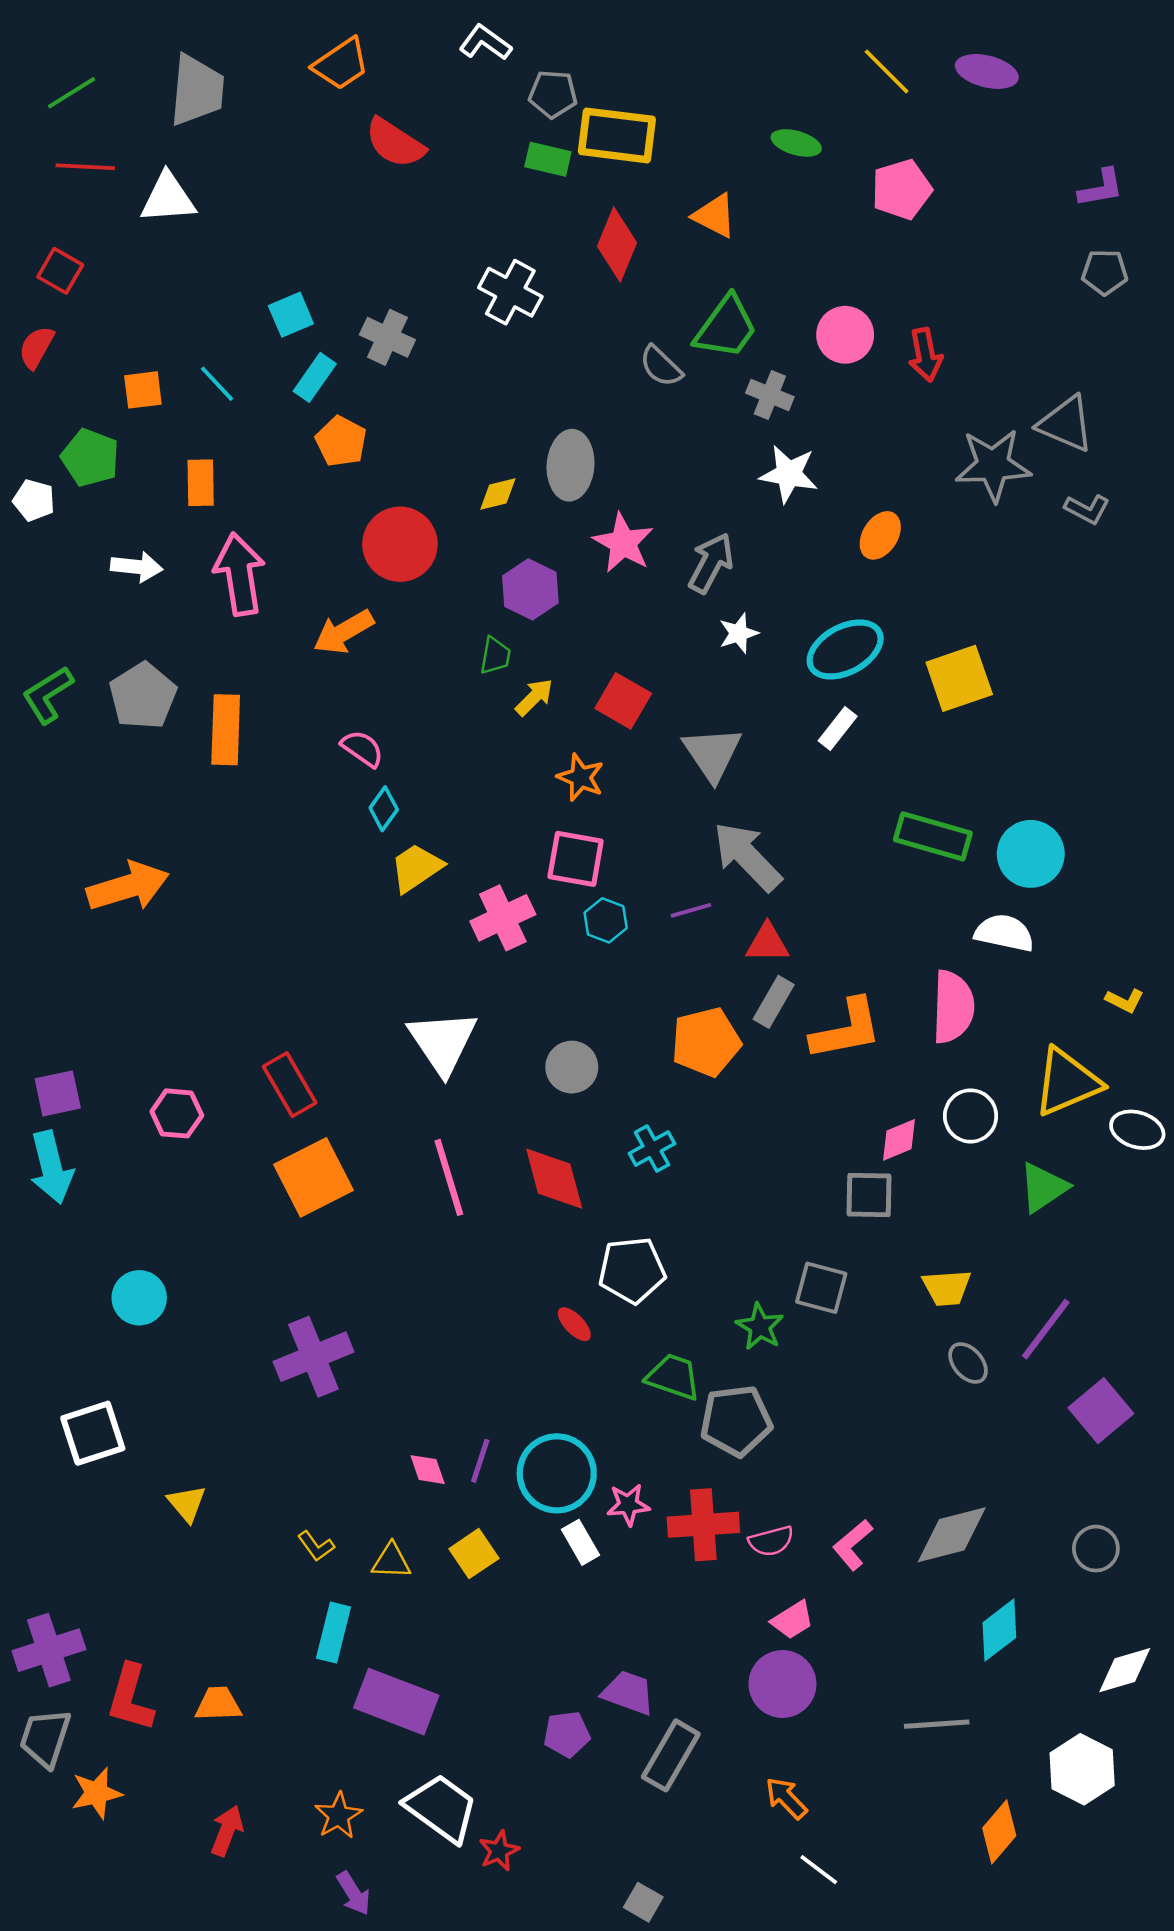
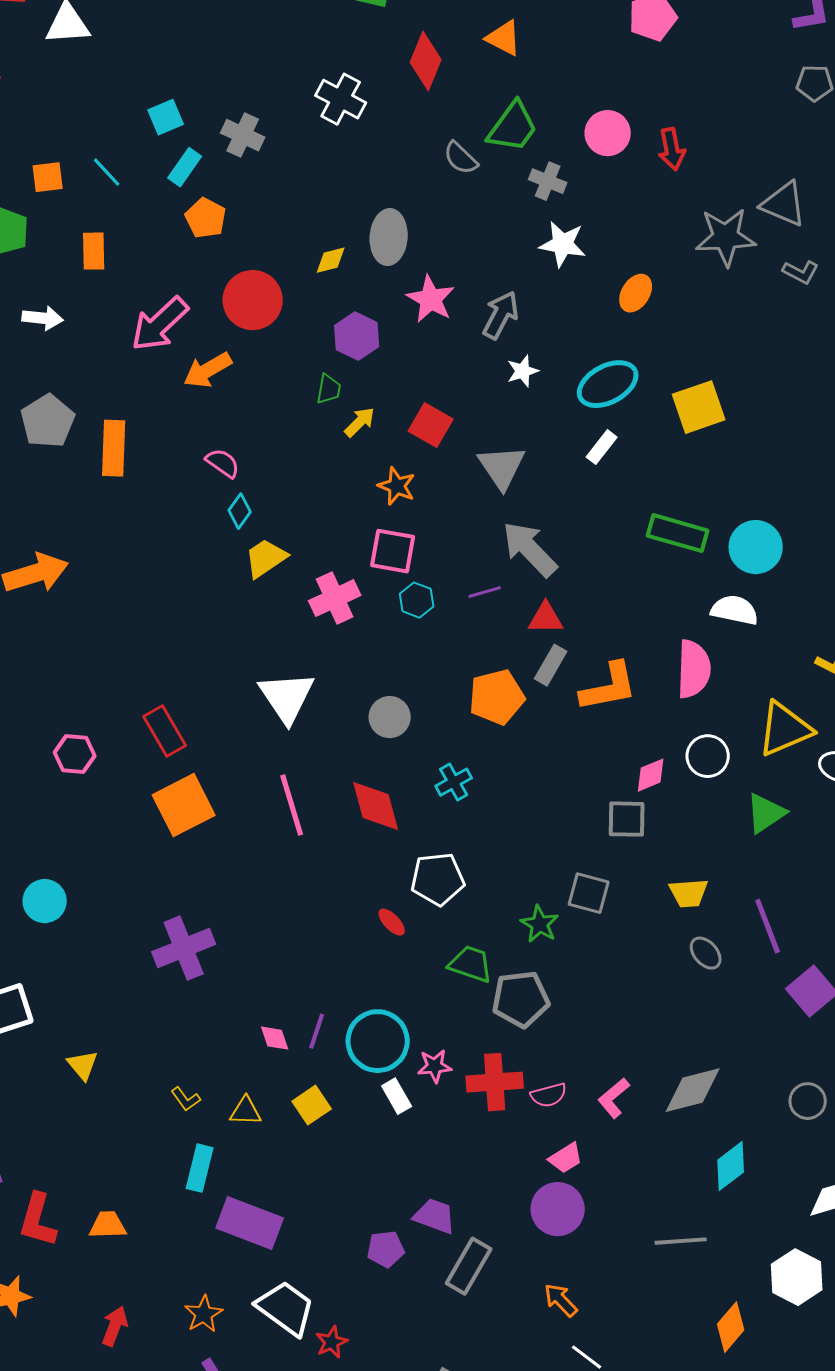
pink arrow: (239, 574) -> (160, 324), moved, turned -124
purple line: (1046, 1329) -> (768, 926), turned -58

